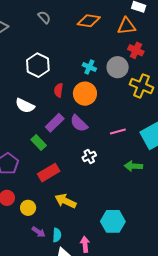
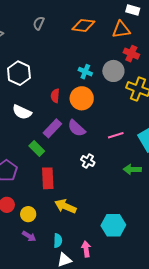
gray semicircle: (44, 17) -> (39, 23), turned -112
white hexagon: (38, 65) -> (19, 73), moved
white cross: (89, 156) -> (88, 161), turned -32
red rectangle: (49, 173) -> (48, 178), turned -60
purple arrow: (38, 232) -> (29, 236), moved

